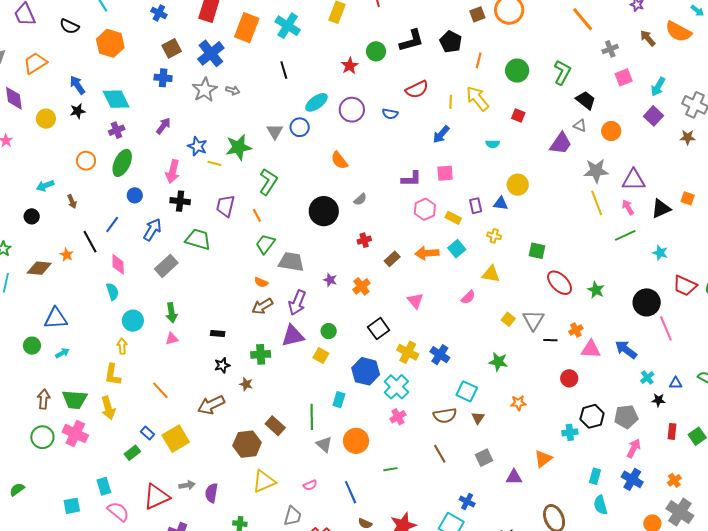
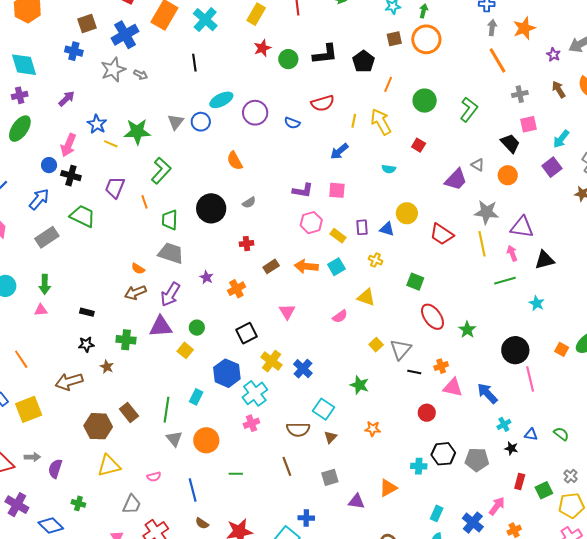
red star: (350, 66) -> (262, 48), moved
black trapezoid: (586, 100) -> (510, 143), moved
blue circle: (135, 195) -> (49, 165), moved
orange square: (688, 198) -> (562, 349), moved
green trapezoid: (265, 244) -> (170, 220), moved, turned -45
red trapezoid: (685, 286) -> (442, 234), moved
pink arrow: (634, 448) -> (497, 506), moved
blue cross: (467, 501) -> (306, 518), turned -35

